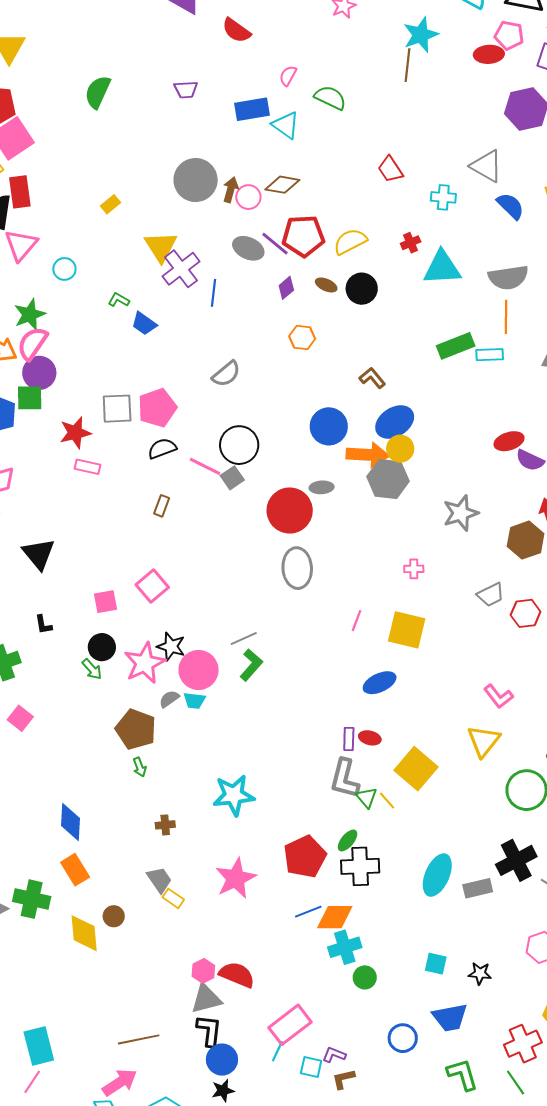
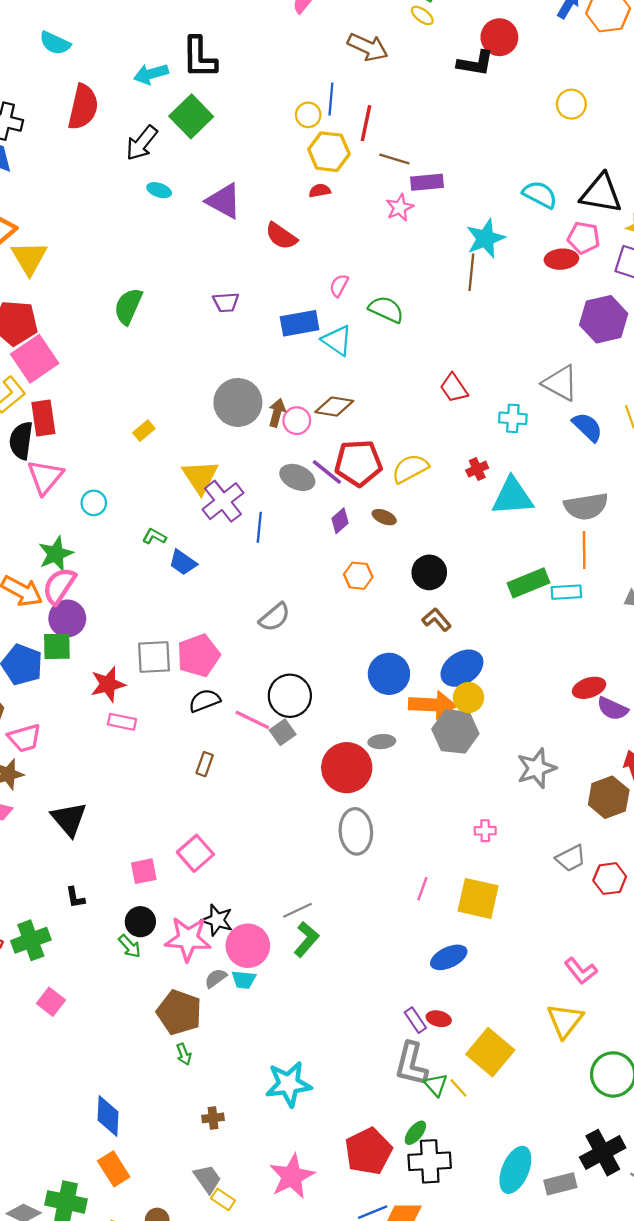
black circle: (362, 289) -> (429, 572), moved
pink star: (145, 663) -> (188, 939), turned 30
purple rectangle: (349, 739) -> (415, 1020), turned -35

